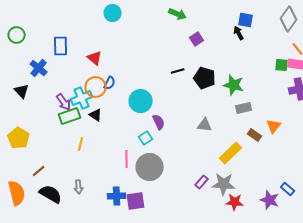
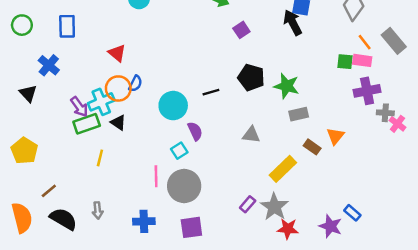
black arrow: (239, 33) -> (293, 23), size x1.5
blue rectangle: (61, 46) -> (67, 26), moved
black line: (178, 71) -> (211, 92), moved
gray star: (224, 184) -> (274, 207), turned 30
purple square: (136, 201) -> (191, 227), moved

